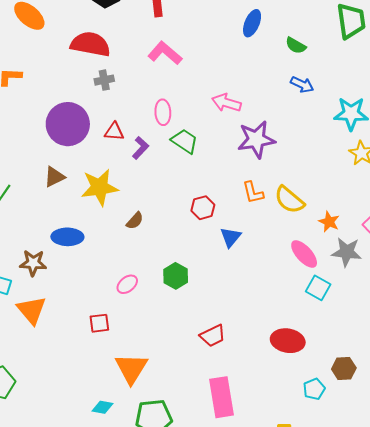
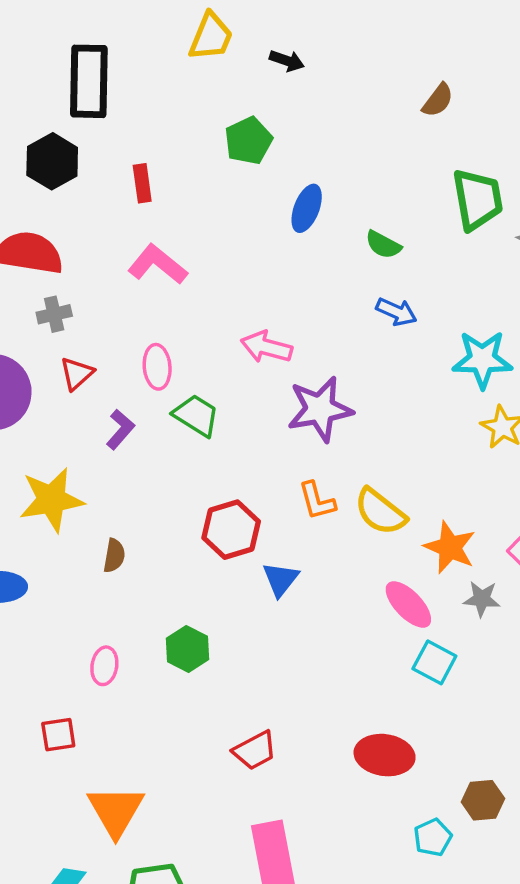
red triangle: (114, 132) -> (77, 374), moved, turned -45
red hexagon: (203, 208) -> (231, 530), size x1.4
brown semicircle: (135, 221) -> (114, 556), turned -30
orange star: (329, 222) -> (450, 547), size x1.4
gray star: (347, 252) -> (482, 599), size x0.7
pink ellipse: (127, 284) -> (104, 666), turned -40

